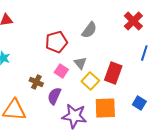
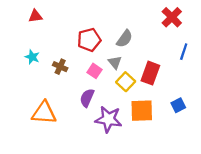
gray semicircle: (89, 30) -> (125, 39), moved
brown cross: (36, 82) -> (60, 67), moved
blue square: (139, 103) -> (178, 105), turned 32

